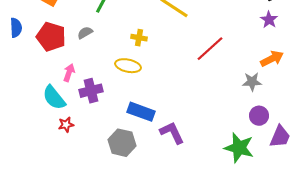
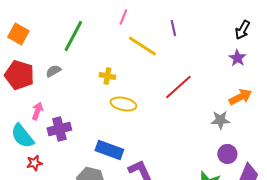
yellow ellipse: (128, 66) -> (123, 104), moved

